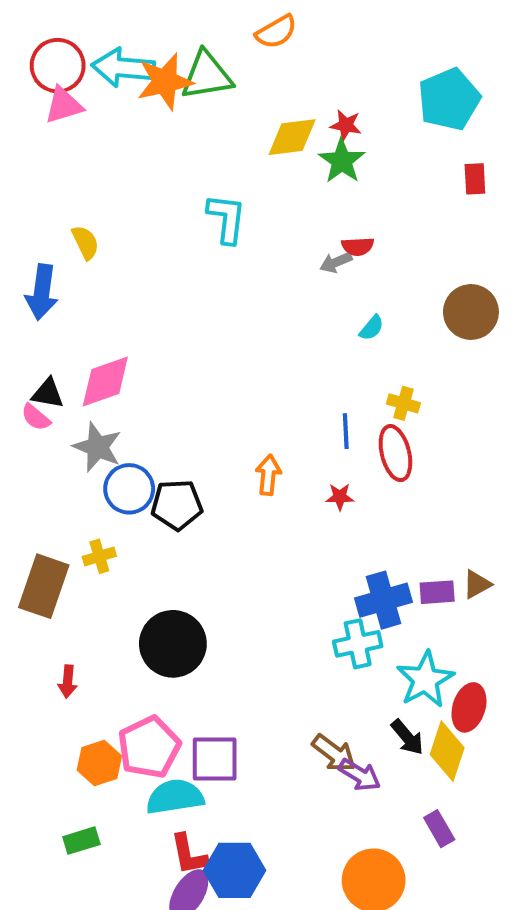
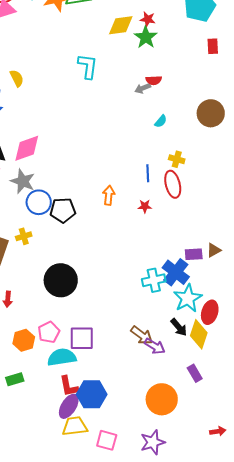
blue cross: (384, 600) -> (176, 272), moved, turned -36
pink pentagon: (149, 747) -> (49, 332), size x0.7

